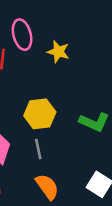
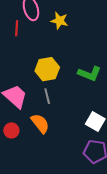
orange semicircle: (47, 187) -> (40, 123), moved

